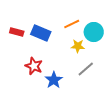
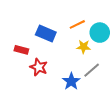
red rectangle: (17, 32) -> (21, 50), moved
blue star: (54, 80) -> (71, 81), moved

